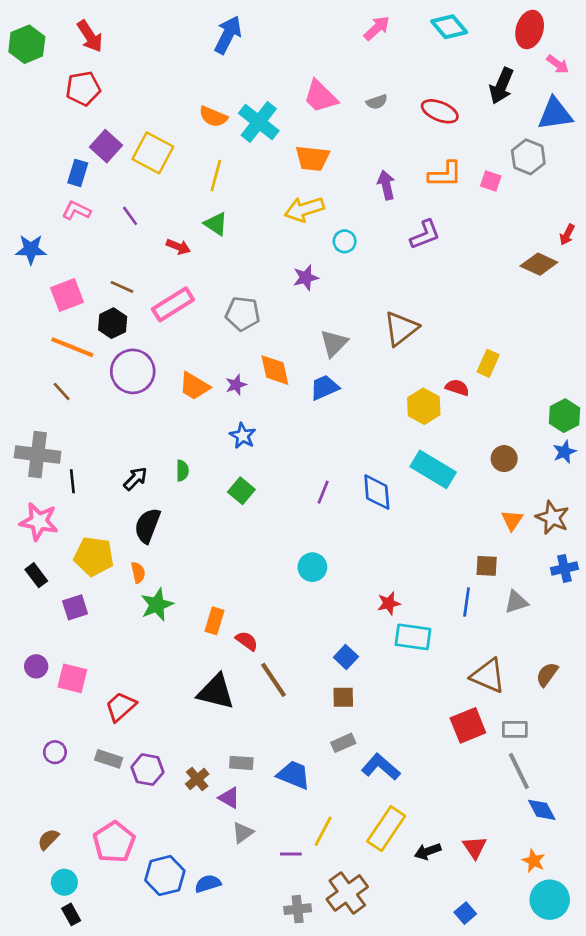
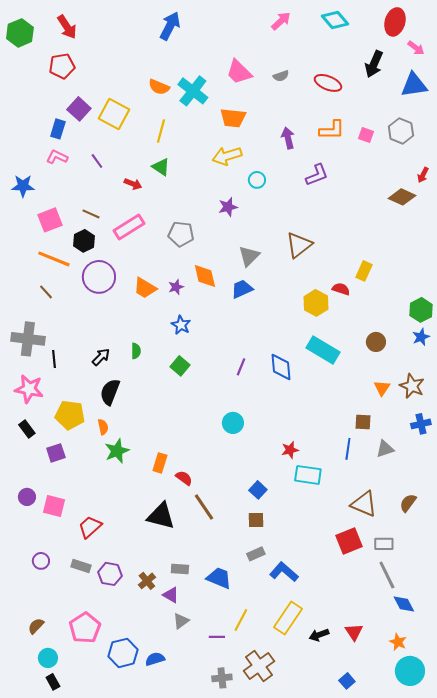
gray hexagon: (528, 157) -> (401, 131), moved

